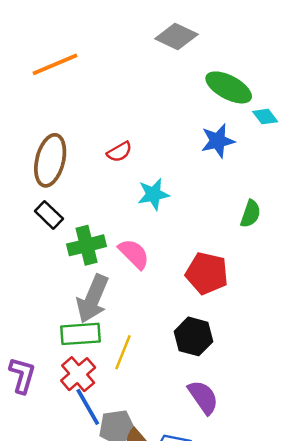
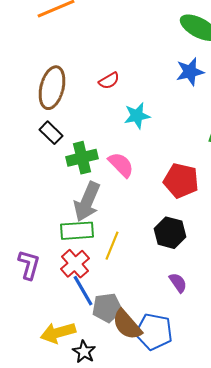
purple semicircle: (203, 397) -> (178, 283), size x0.7

